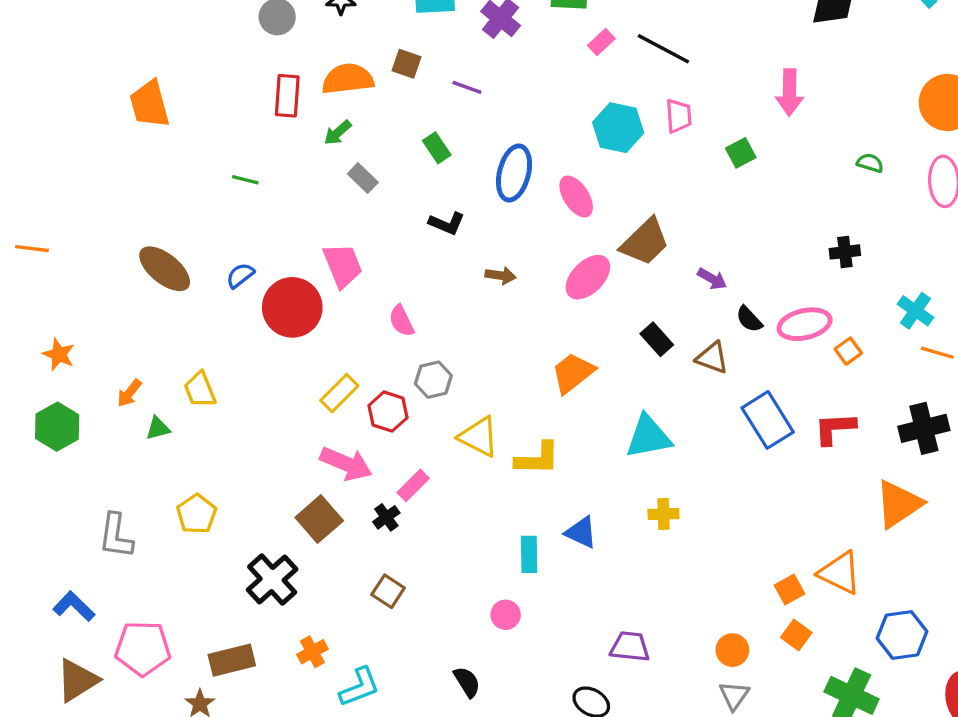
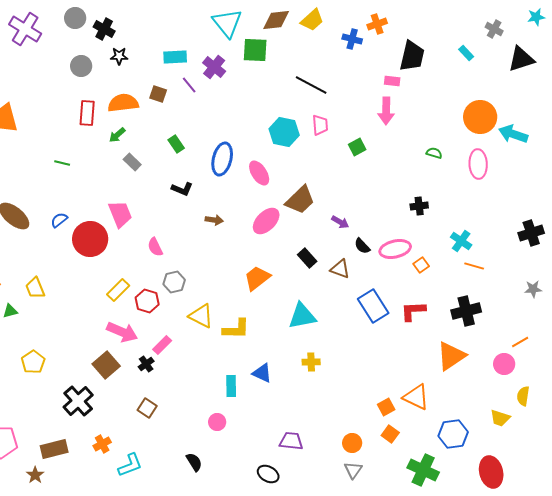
pink rectangle: (601, 42) -> (392, 81), moved, turned 49
purple line: (467, 87) -> (189, 85), moved, turned 30

